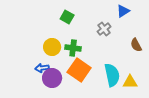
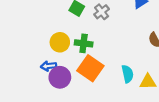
gray cross: (104, 29) -> (102, 12), moved
cyan semicircle: (112, 75) -> (128, 74), size x0.7

